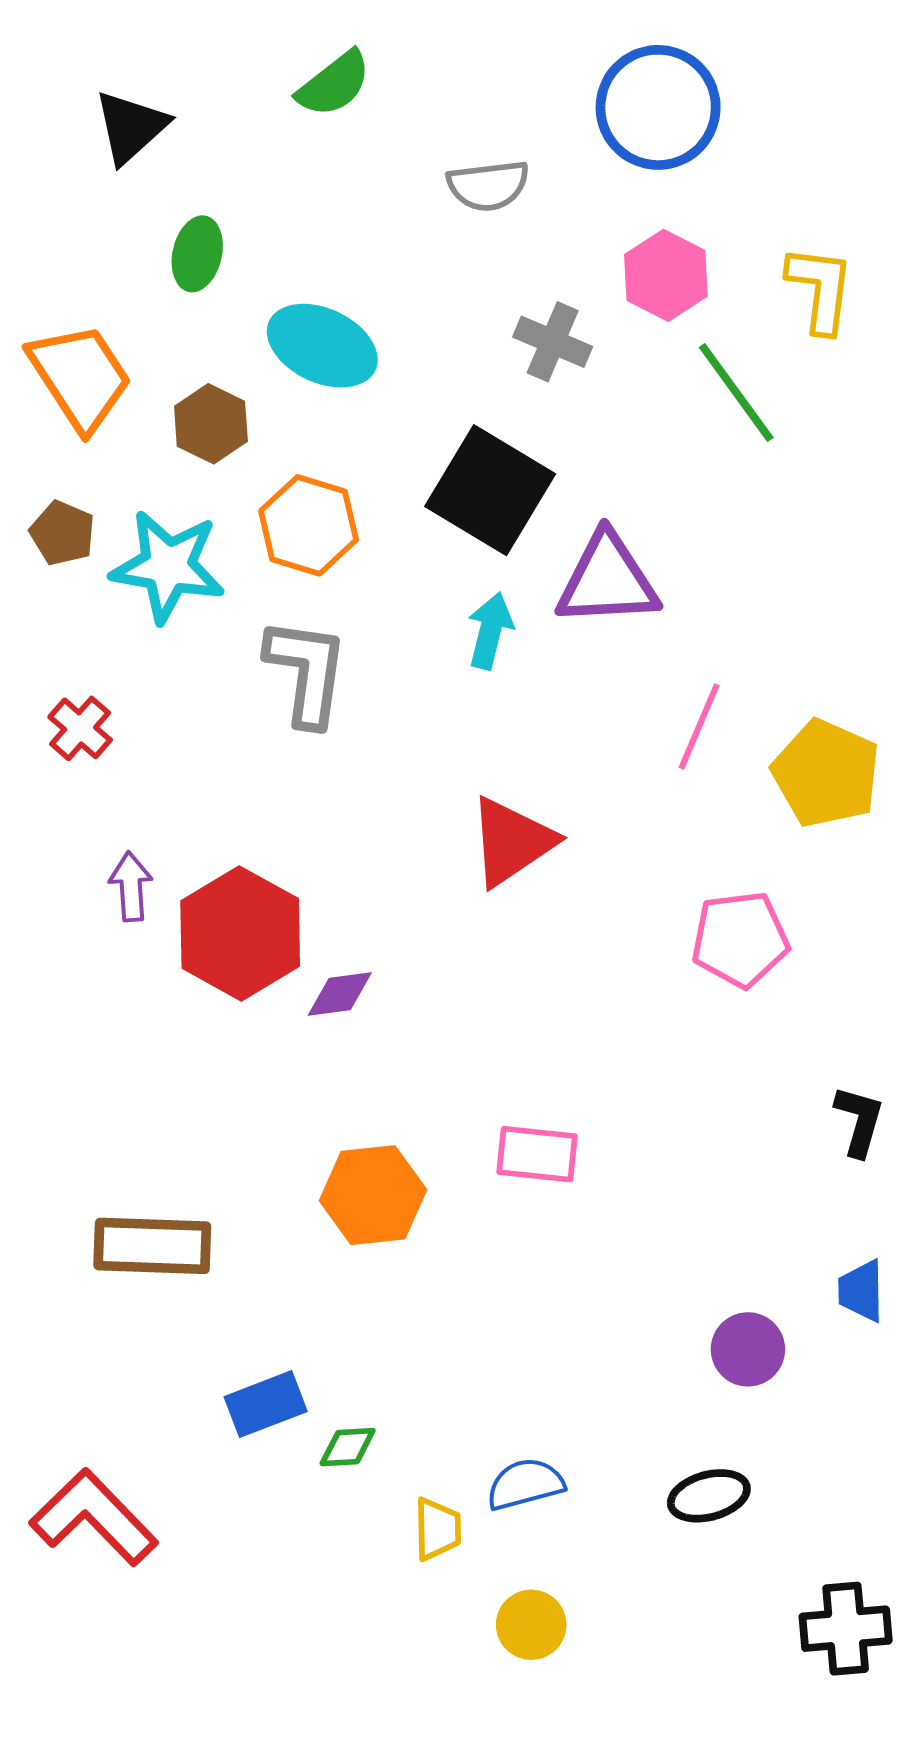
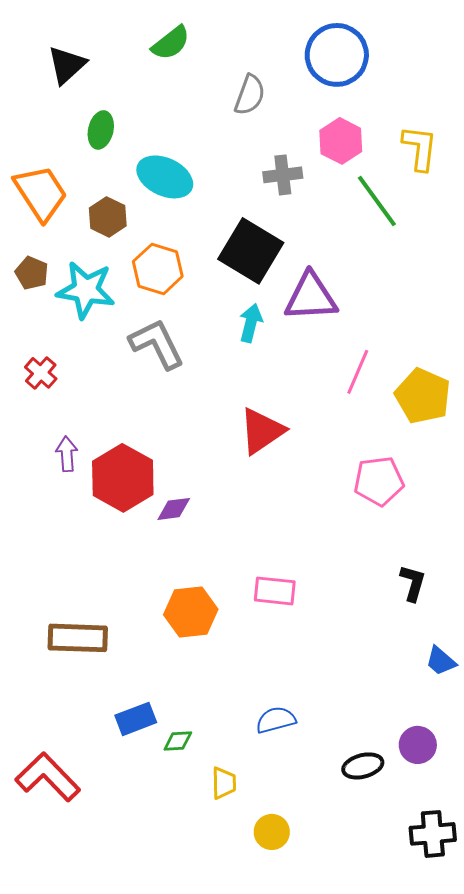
gray semicircle: (488, 186) -> (250, 95), turned -63
gray cross: (553, 342) -> (283, 175), turned -30
gray L-shape: (307, 672) -> (157, 344), turned -34
black L-shape: (859, 1121) -> (413, 583), moved
blue trapezoid: (861, 1291) -> (441, 661), turned -48
purple circle: (748, 1349) -> (418, 745), moved
blue semicircle: (525, 1484) -> (276, 720), moved

